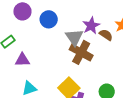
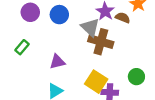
purple triangle: (22, 60) -> (57, 62), moved

